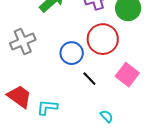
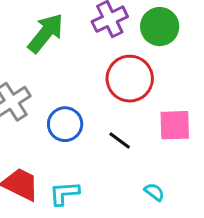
blue circle: (72, 53) -> (65, 124), moved
pink square: (127, 75) -> (175, 125), turned -30

